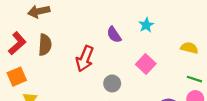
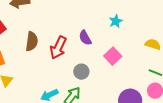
purple semicircle: (114, 35) -> (85, 38), moved
brown semicircle: (45, 45) -> (32, 41), moved

